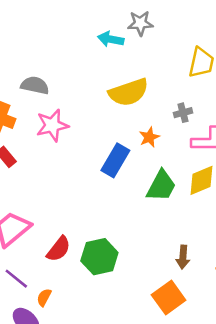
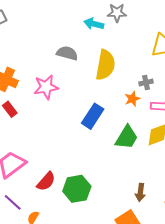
gray semicircle: (35, 85) -> (67, 53), moved
yellow semicircle: (129, 92) -> (105, 65), turned -64
orange star: (149, 137) -> (132, 99), moved

